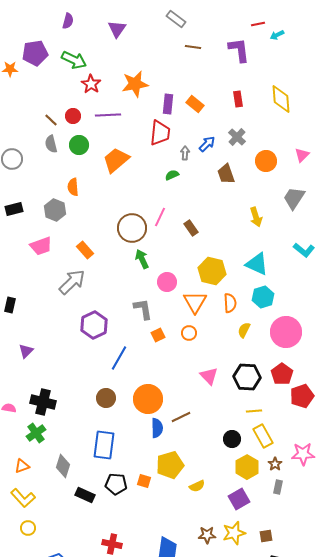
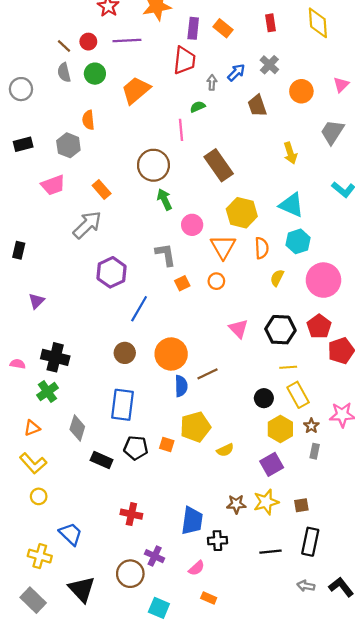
pink line: (160, 217) -> (181, 130), moved, turned -30
brown rectangle: (191, 228) -> (219, 165), size x1.8

